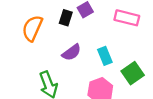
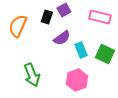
purple semicircle: (71, 52) -> (62, 38), moved
green square: (133, 73) -> (105, 54), moved, turned -30

